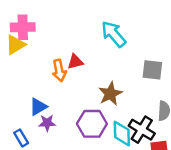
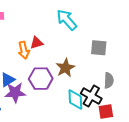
purple star: (47, 123) -> (15, 93), size x1.5
purple hexagon: (92, 124) -> (41, 79), moved

